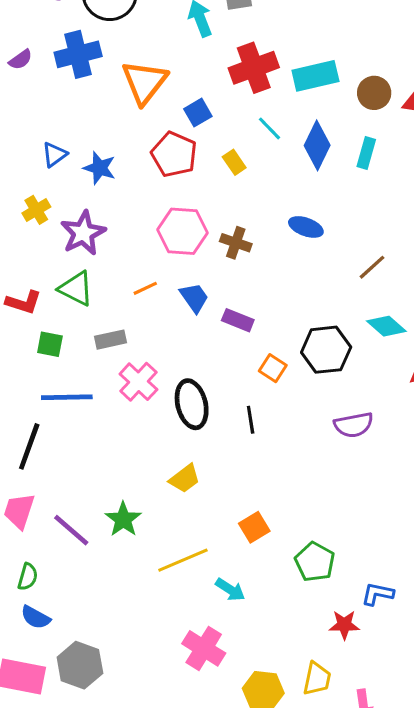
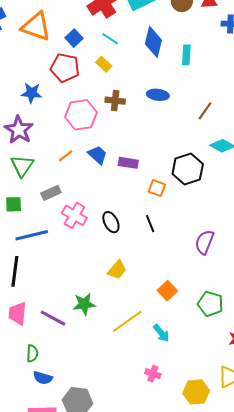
orange triangle: (144, 82) -> (36, 27), turned -36
cyan line: (269, 128) -> (110, 39), moved
cyan rectangle: (366, 153) -> (186, 55), moved
blue star: (100, 168) -> (31, 93), moved
brown cross: (236, 243) -> (115, 101), moved
green triangle: (76, 289) -> (22, 166), turned 50
black ellipse: (192, 404) -> (111, 222), size x0.7
purple semicircle: (354, 425) -> (204, 242), moved, turned 135
green star: (123, 519) -> (84, 304), turned -30
cyan arrow: (230, 590) -> (161, 333), turned 30
pink cross: (204, 648) -> (153, 374), size x0.6

